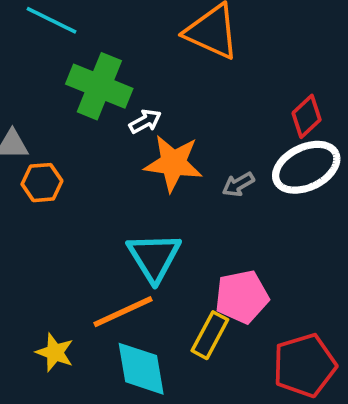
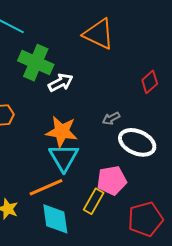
white arrow: (145, 121) -> (61, 83), size x1.4
orange star: (173, 163) -> (62, 132), moved
white ellipse: (306, 167) -> (137, 142), moved, turned 48

